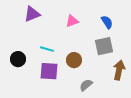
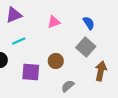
gray square: (104, 46) -> (86, 47), turned -36
cyan line: (47, 49) -> (19, 41), moved, turned -40

